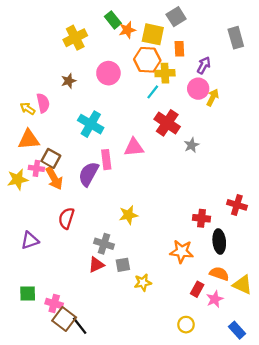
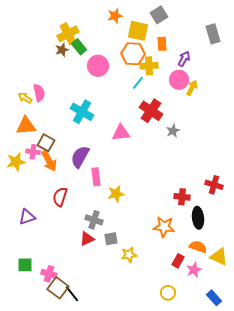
green rectangle: (113, 20) -> (79, 47), moved
orange star: (127, 30) -> (115, 16), moved
brown star: (69, 81) -> (62, 50), moved
pink rectangle: (106, 160) -> (96, 177), moved

